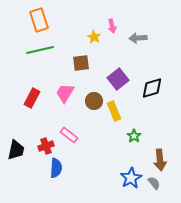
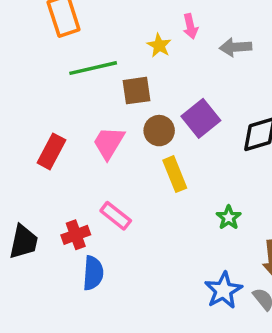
green line: (40, 50) -> (93, 68), moved
brown circle: (94, 101) -> (159, 131), moved
yellow rectangle: (114, 111) -> (175, 174), moved

